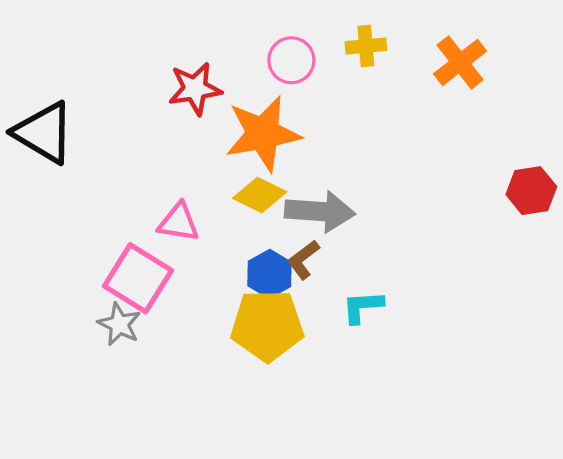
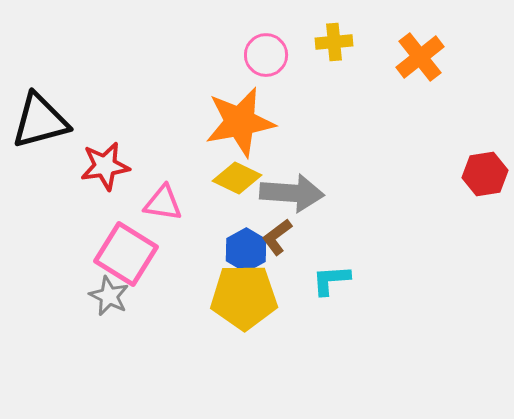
red star: (195, 89) -> (105, 166), moved
black triangle: (44, 133) -> (40, 121), turned -46

